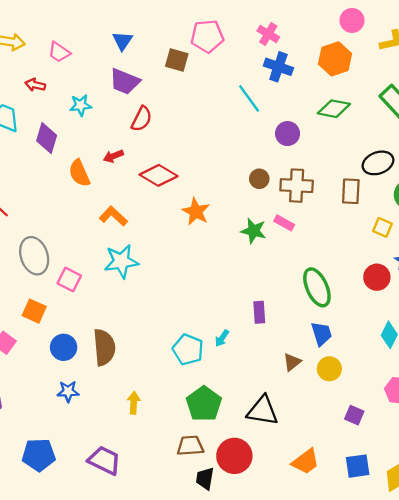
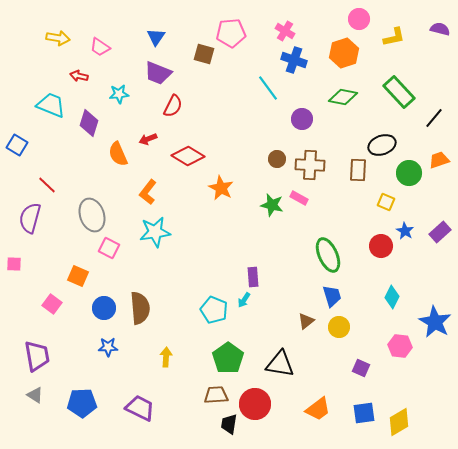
orange L-shape: (113, 216) -> (148, 192), turned -95
gray ellipse: (34, 256) -> (92, 215), moved
purple rectangle: (259, 312) -> (253, 277), moved

